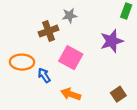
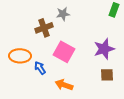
purple star: (112, 41) -> (104, 49), moved
brown square: (118, 94) -> (107, 75), moved, turned 32

